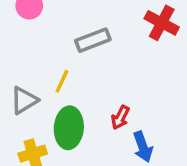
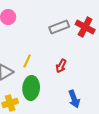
gray rectangle: (93, 40) -> (59, 27), moved
red arrow: (120, 117) -> (61, 66), moved

